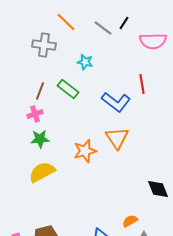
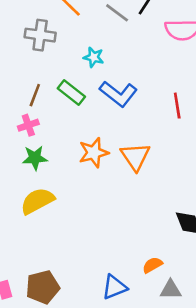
red line: (142, 84) -> (177, 106), moved
blue L-shape: (116, 102) -> (118, 94), moved
orange star: (85, 151) -> (94, 153), moved

